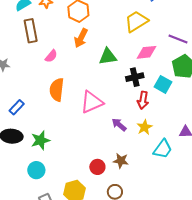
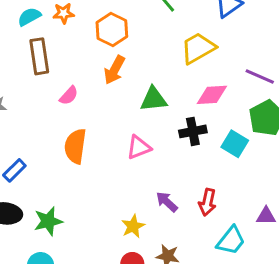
red arrow: (143, 100) -> (207, 202), moved
pink triangle: (92, 102) -> (139, 147), moved, size x0.7
yellow star: (145, 127) -> (133, 226), moved

